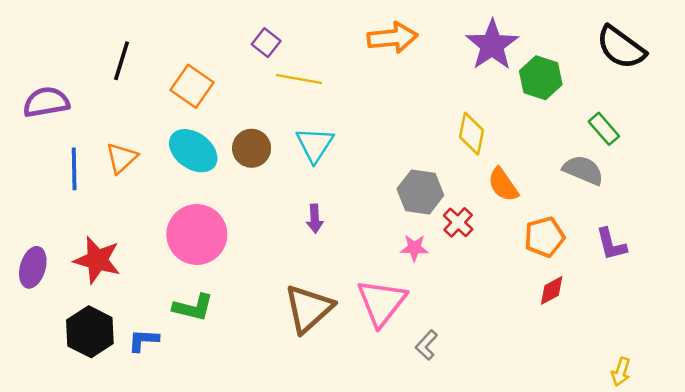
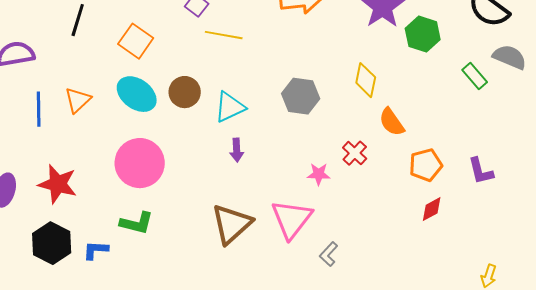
cyan triangle: (315, 145) -> (230, 107), moved, turned 32
gray semicircle: (583, 170) -> (510, 57), moved
gray hexagon: (420, 192) -> (301, 96), moved

